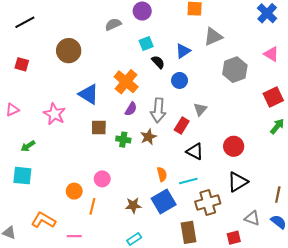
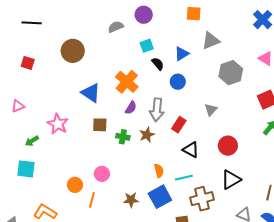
black line: (25, 22) -> (32, 23), turned 30
gray triangle: (200, 109) -> (211, 110), moved
pink star: (54, 114) -> (58, 124), moved

